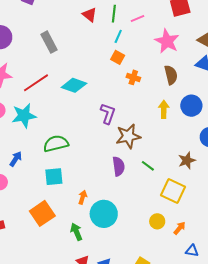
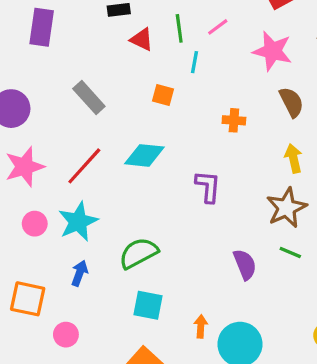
orange square: (118, 57) -> (163, 95), moved
brown star: (128, 136) -> (286, 208), moved
blue arrow: (16, 159) -> (79, 273), moved
cyan square: (54, 177) -> (148, 305), turned 30

